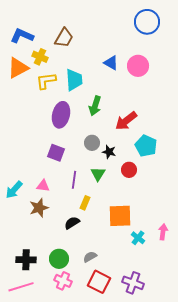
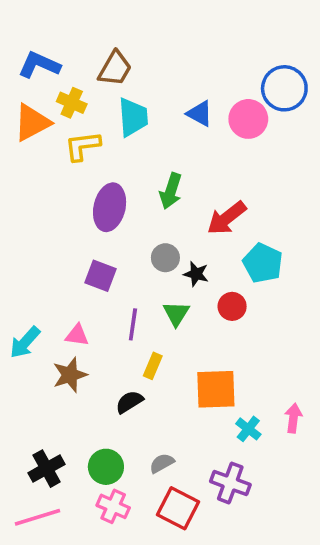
blue circle: (147, 22) -> (284, 88), moved
cyan trapezoid: (74, 80) -> (133, 117), moved
black cross: (26, 260) -> (46, 469), turned -30
purple cross: (133, 283) -> (230, 483), moved

